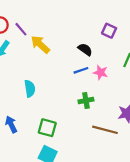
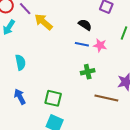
blue line: (81, 70) -> (82, 44), turned 32
cyan semicircle: (30, 89) -> (20, 62), moved

